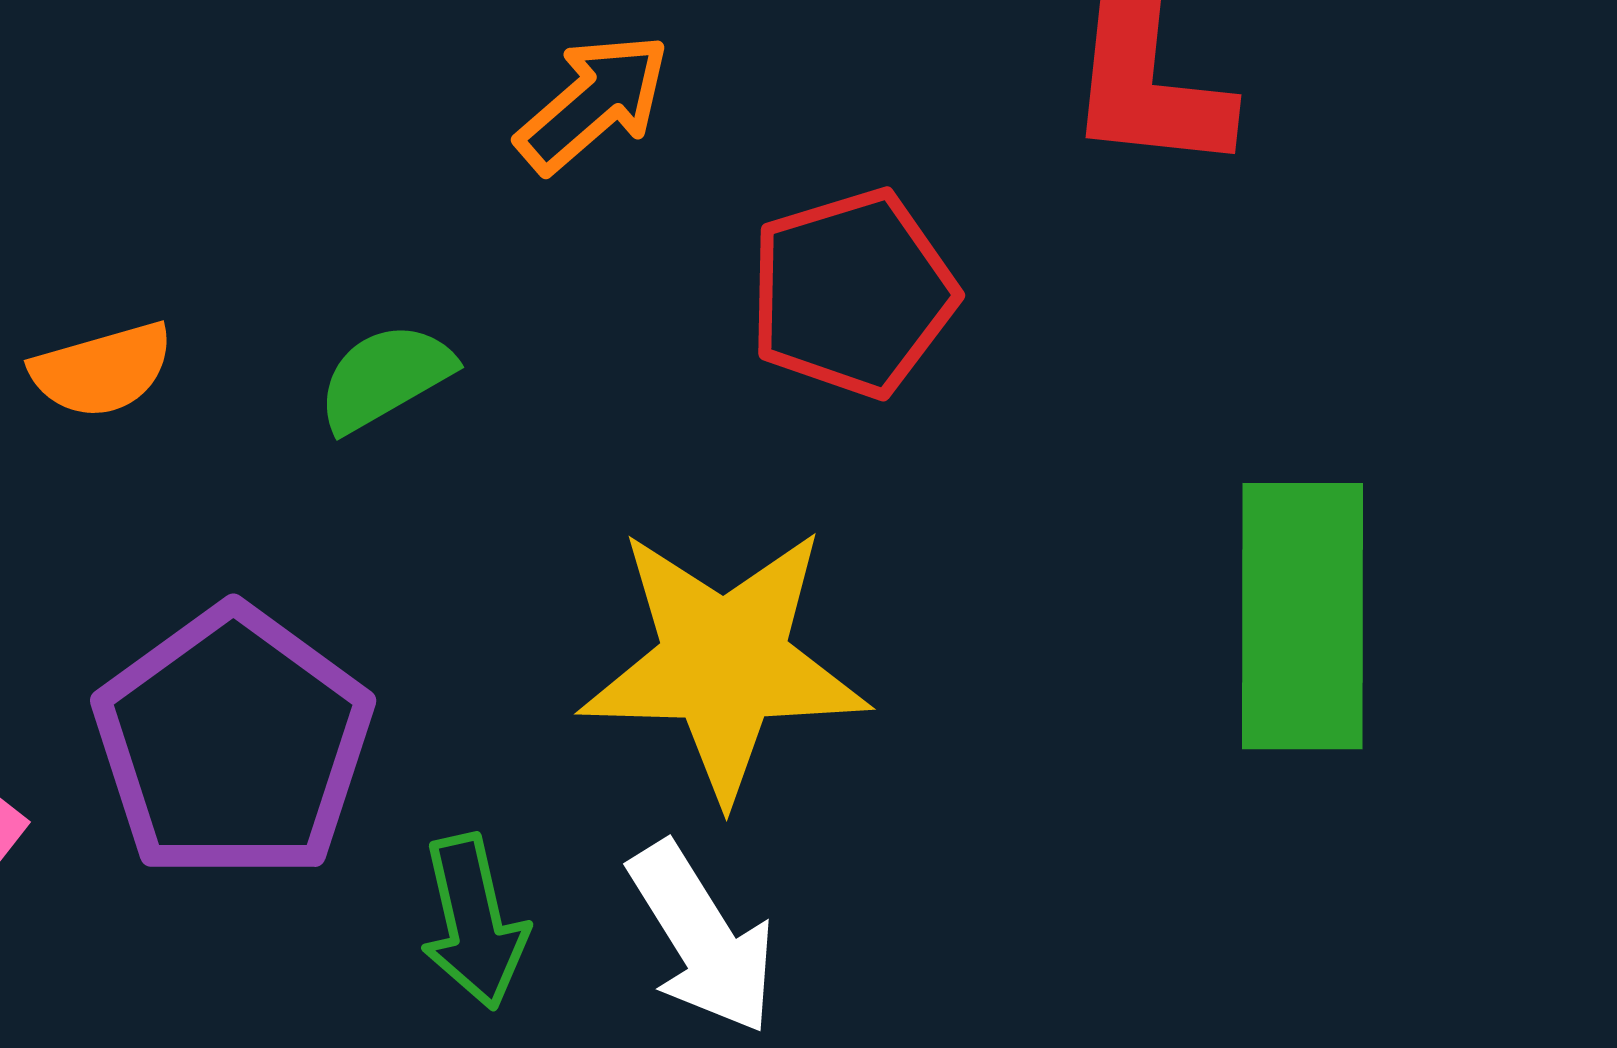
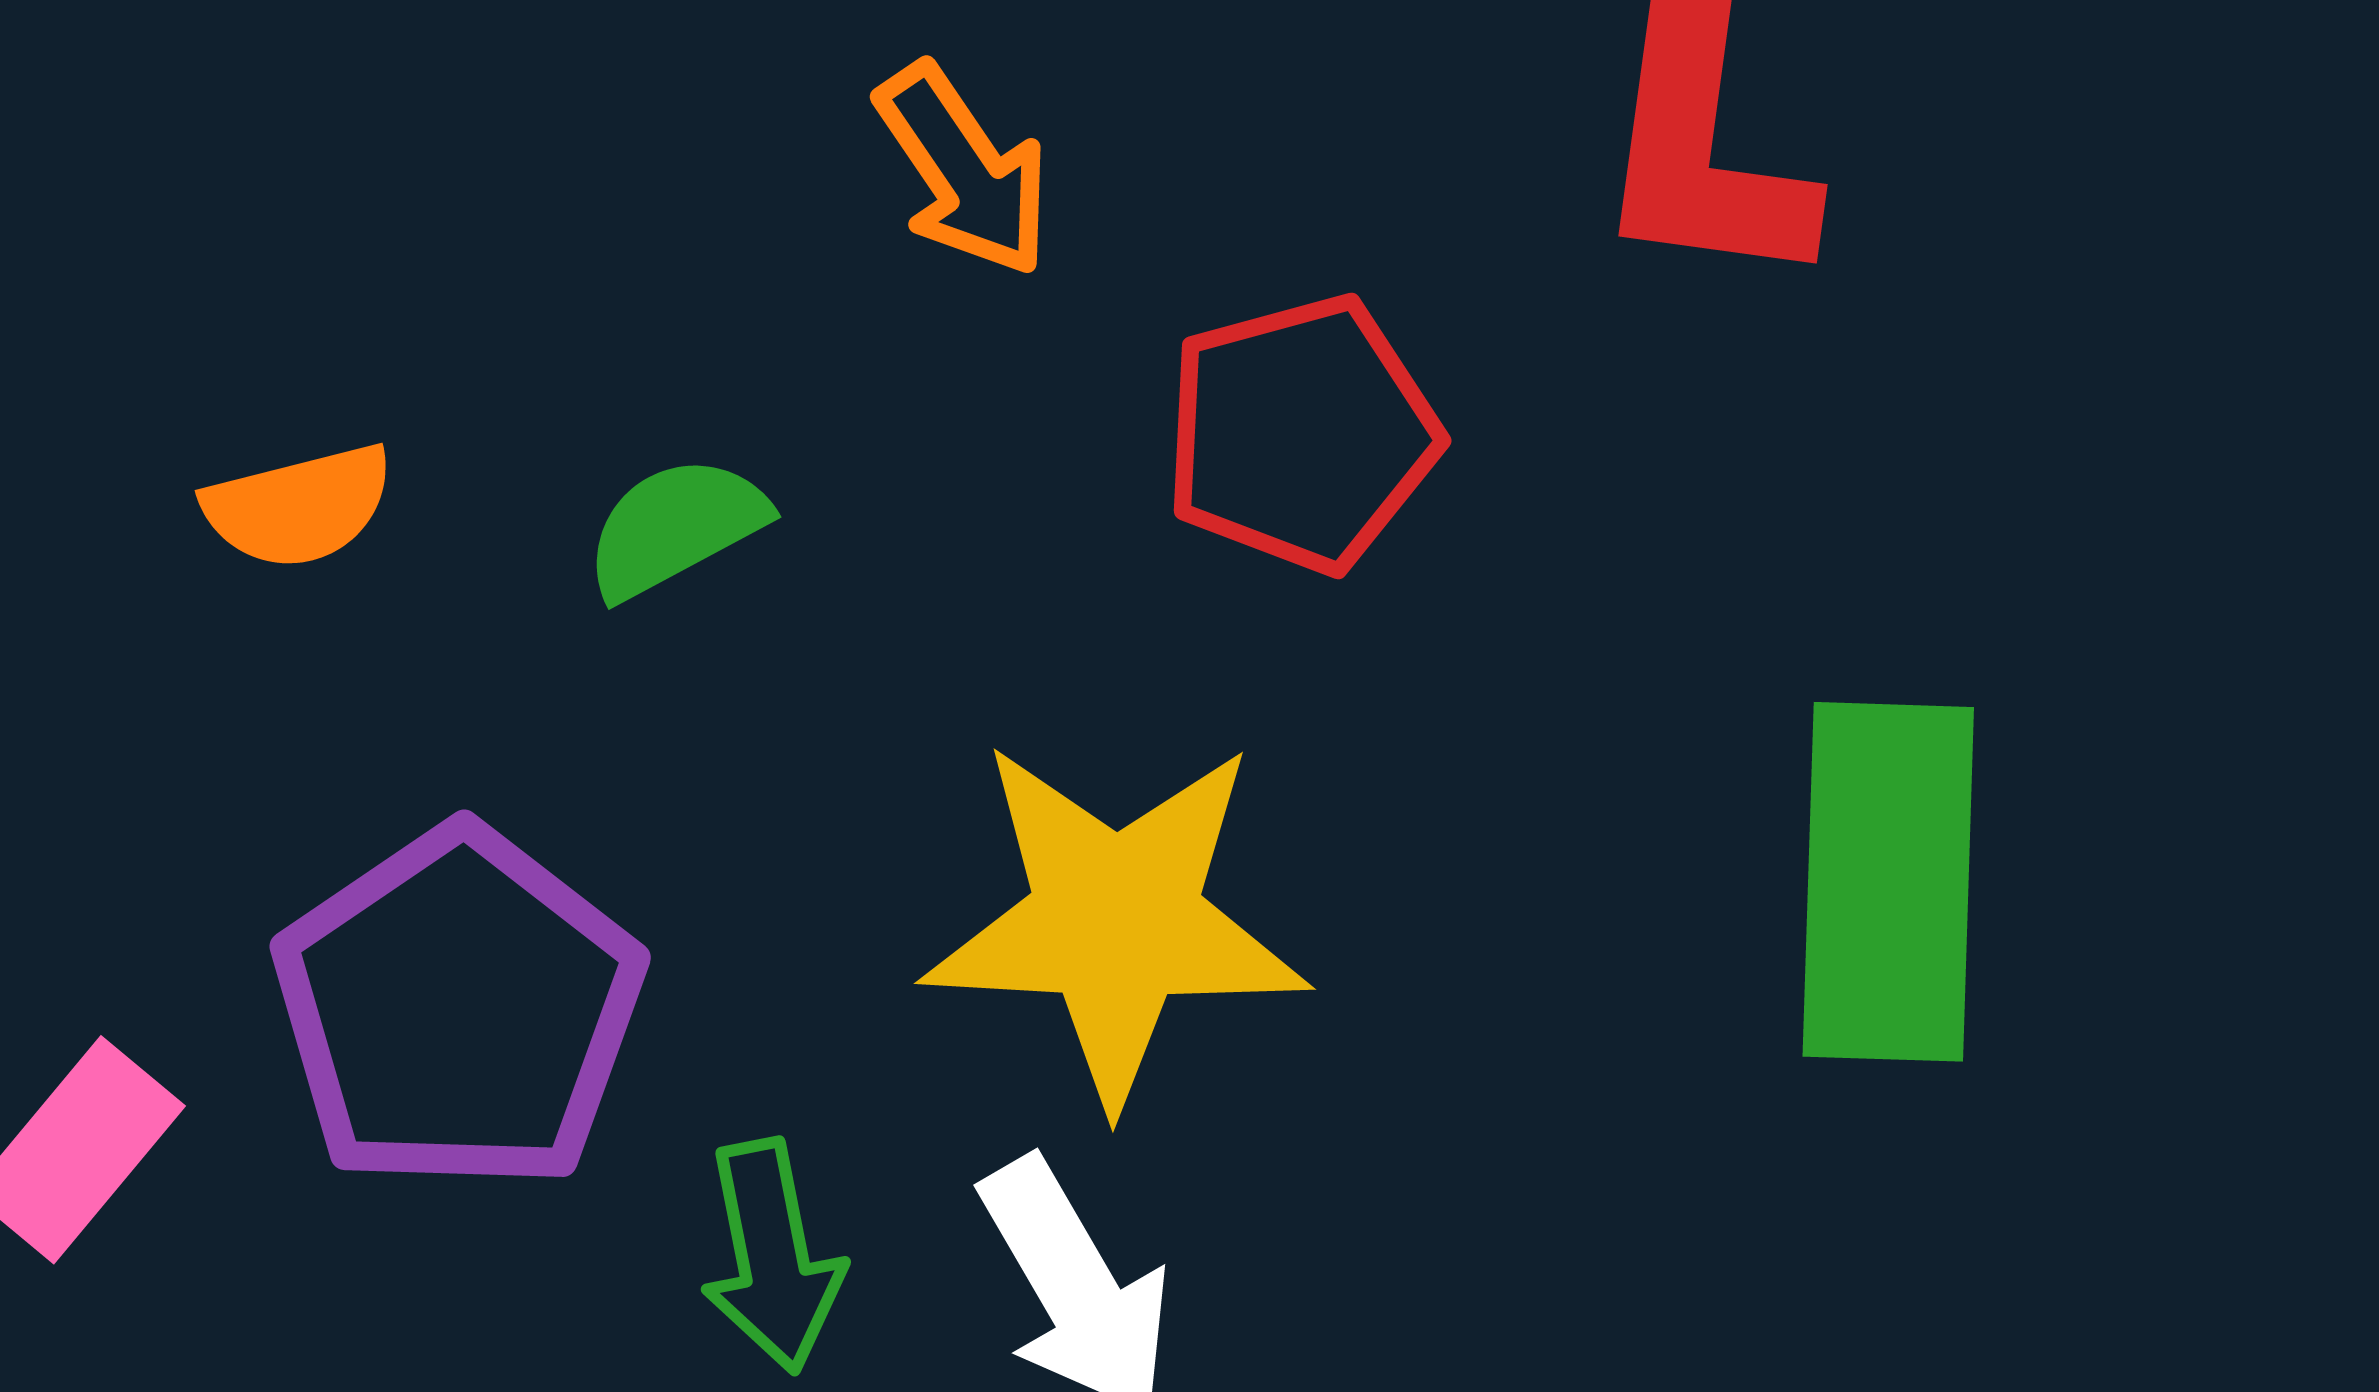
orange arrow: (593, 103) -> (964, 170), turned 95

